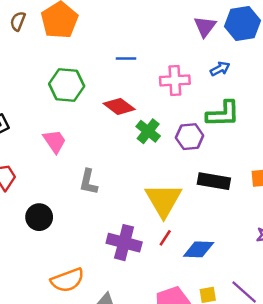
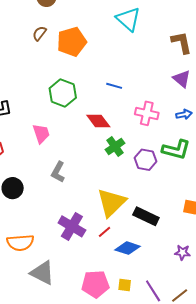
purple triangle: (205, 27) -> (182, 79), turned -42
black rectangle: (214, 181) -> (146, 216), moved

